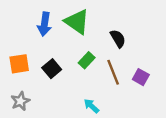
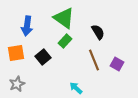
blue arrow: (44, 24) -> (27, 26), moved
green rectangle: (87, 60) -> (65, 41), moved

